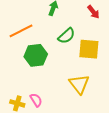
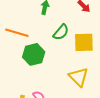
orange line: (21, 31) -> (17, 33), turned 50

